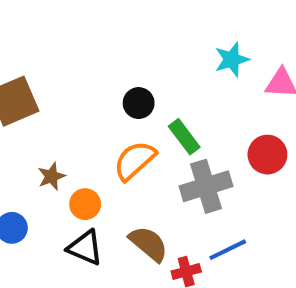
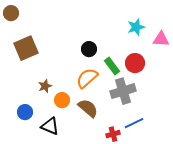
red circle: (267, 155) -> (135, 63), moved
brown semicircle: (149, 244) -> (88, 108), moved
black triangle: (85, 248) -> (50, 126), moved

